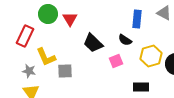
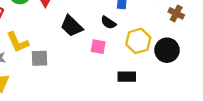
pink square: (116, 61) -> (98, 47), turned 32

